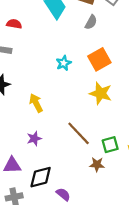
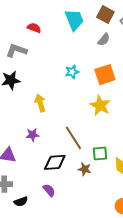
black diamond: (41, 177) -> (55, 162), moved

